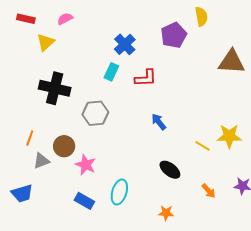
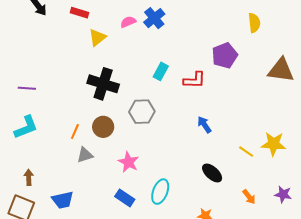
pink semicircle: (65, 19) -> (128, 22), moved
purple pentagon: (174, 35) -> (225, 55), moved
blue cross: (125, 44) -> (154, 18), moved
brown circle: (64, 146) -> (103, 127), moved
blue trapezoid: (22, 193) -> (63, 200), moved

